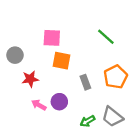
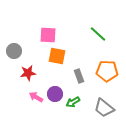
orange pentagon: (116, 77) -> (107, 71), turned 30
green arrow: (87, 121) -> (73, 102), moved

